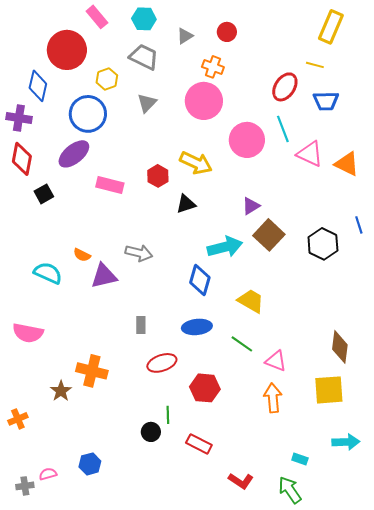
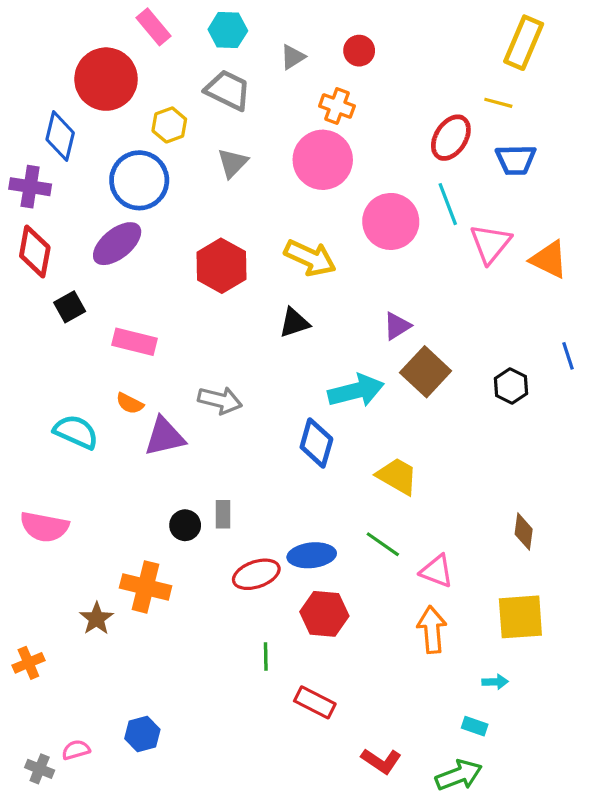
pink triangle: (310, 154) -> (490, 244), turned 44
red hexagon: (158, 176) -> (221, 266), moved, size x1.5
pink rectangle: (110, 185) -> (134, 342), moved
black hexagon: (323, 244) -> (511, 386), size x0.7
blue ellipse: (197, 327) -> (312, 555), moved
brown diamond: (340, 347) -> (524, 532), moved, size x0.7
black circle: (151, 432) -> (185, 525), moved
cyan arrow: (346, 442) -> (495, 682), moved, size x0.6
gray cross: (25, 486) -> (40, 769), turned 30
green arrow: (290, 490) -> (459, 775), turned 104

